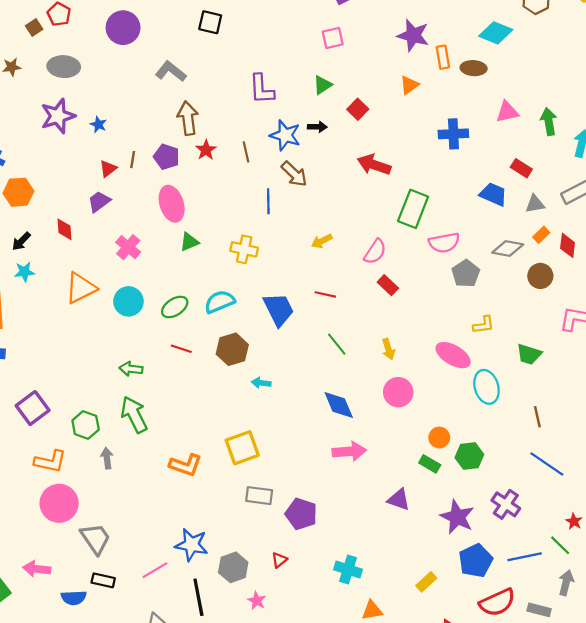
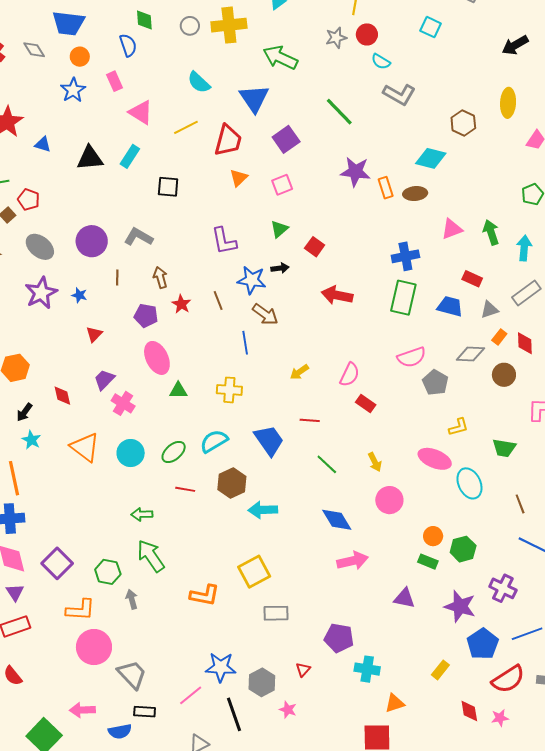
purple circle: (123, 28) -> (92, 241), moved
gray ellipse: (64, 67) -> (40, 247), turned 44
orange triangle: (409, 85) -> (239, 178), moved
brown arrow: (188, 118) -> (160, 277), size x0.7
brown line: (133, 160) -> (117, 278), moved
purple trapezoid: (99, 202) -> (104, 380), moved
green rectangle: (413, 209) -> (403, 298), moved
green triangle: (189, 242) -> (178, 391), turned 30
cyan star: (24, 272) -> (31, 440), turned -30
orange triangle: (81, 288) -> (85, 447), turned -48
cyan arrow: (261, 383) -> (263, 510), size x1.6
purple pentagon: (301, 514) -> (339, 638), moved

